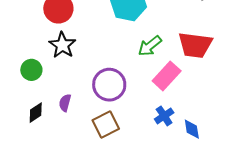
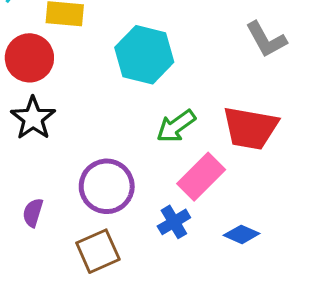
blue cross: (164, 116) -> (174, 222), moved
blue diamond: (192, 129) -> (242, 234), moved, turned -60

